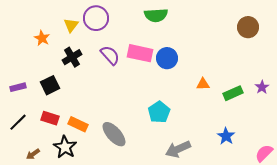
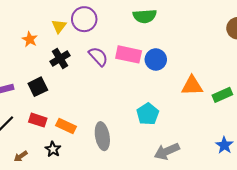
orange triangle: (203, 84) -> (192, 86), size x1.6
gray ellipse: (114, 134) -> (102, 136), turned 32
blue star: (226, 136) -> (224, 145), moved
black star: (65, 147) -> (53, 149), size x0.7

